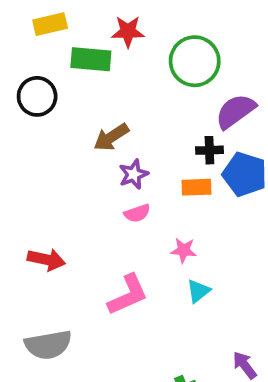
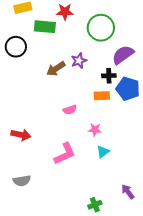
purple star: (133, 174) -> (79, 61), moved
gray semicircle: (48, 345) -> (22, 181), size x0.7

